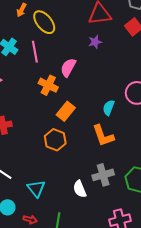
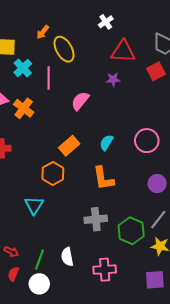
orange cross: (48, 85) -> (24, 108), moved
cyan semicircle: (109, 108) -> (106, 143), moved
cyan triangle: (36, 189) -> (34, 205), moved
white semicircle: (80, 189) -> (67, 257), moved

